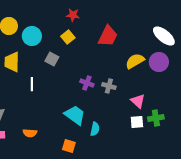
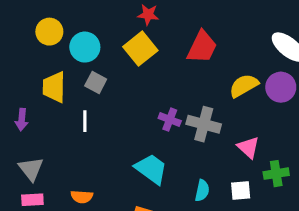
yellow square: (68, 37) -> (140, 49), size x1.5
gray square: (52, 59) -> (96, 83), moved
gray cross: (109, 86) -> (204, 124), size x1.5
white square: (137, 122) -> (241, 191), moved
cyan semicircle: (95, 129) -> (202, 191), moved

